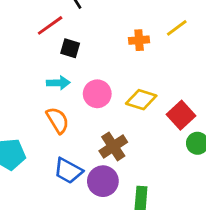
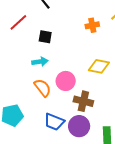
red line: (50, 25) -> (18, 22), moved
pink circle: (97, 94) -> (66, 81), moved
brown cross: (113, 146) -> (83, 101), turned -36

